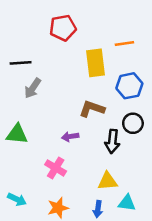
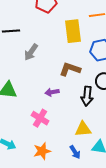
gray arrow: (33, 88) -> (31, 52), moved
blue arrow: (98, 209) -> (75, 152), turned -40

